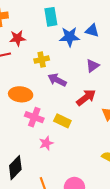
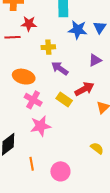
blue triangle: (92, 31) -> (100, 27), turned 40
yellow rectangle: (62, 121) -> (64, 100), moved
pink star: (46, 143) -> (41, 126), size x1.5

